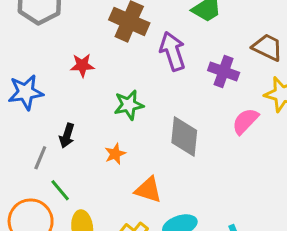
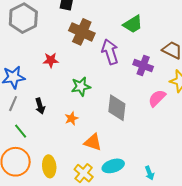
black arrow: (67, 136) -> (40, 106), turned -35
gray line: (40, 158) -> (13, 104), moved
green line: (60, 190) -> (21, 131), moved

